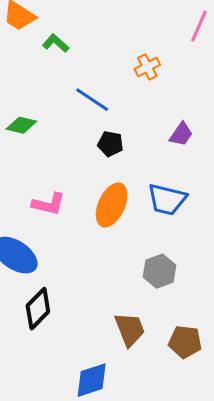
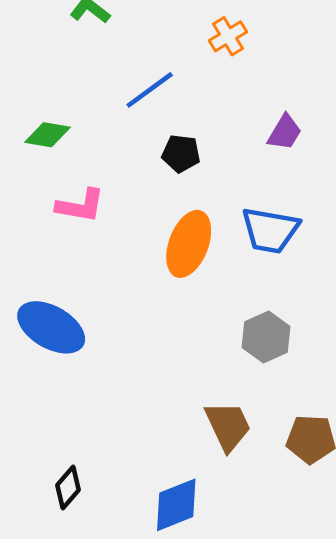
blue line: (92, 100) -> (150, 90), turned -66
pink L-shape: (48, 204) -> (80, 206), moved
black diamond: (38, 309) -> (68, 487), moved, size x0.7

